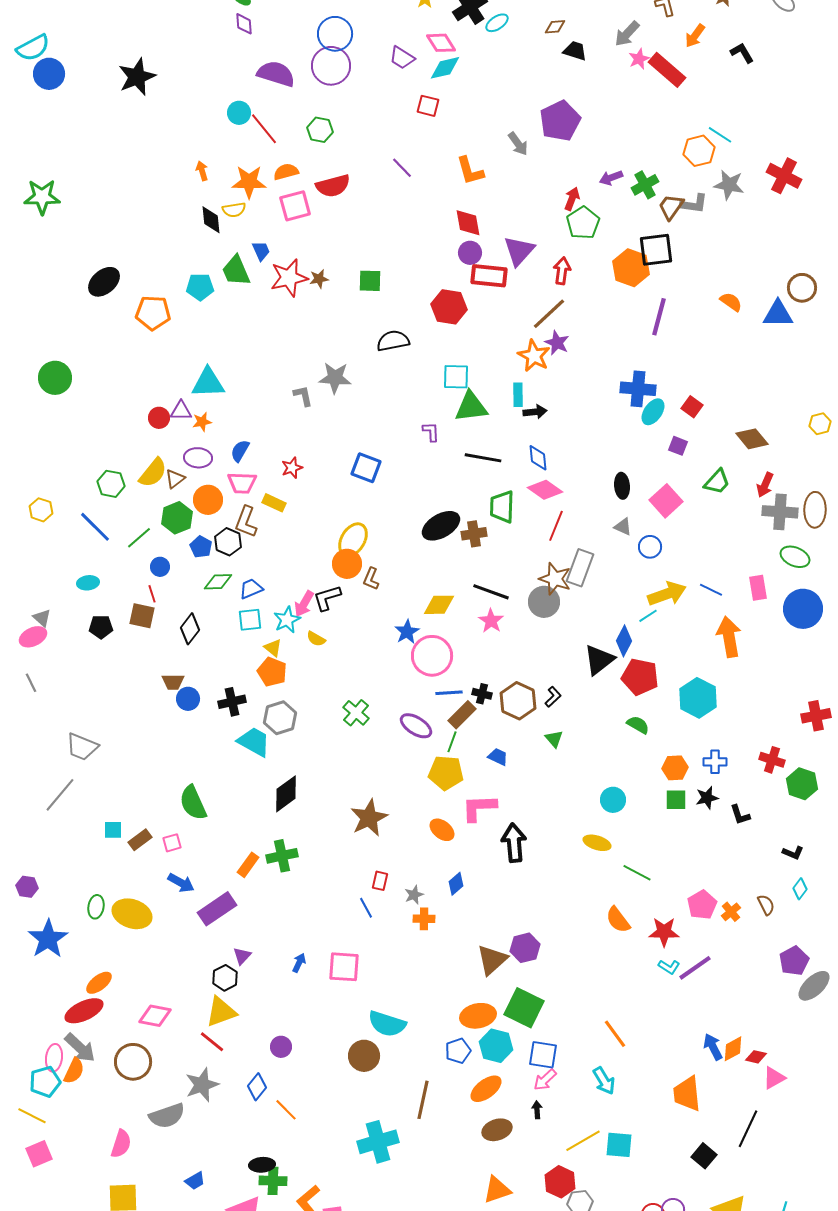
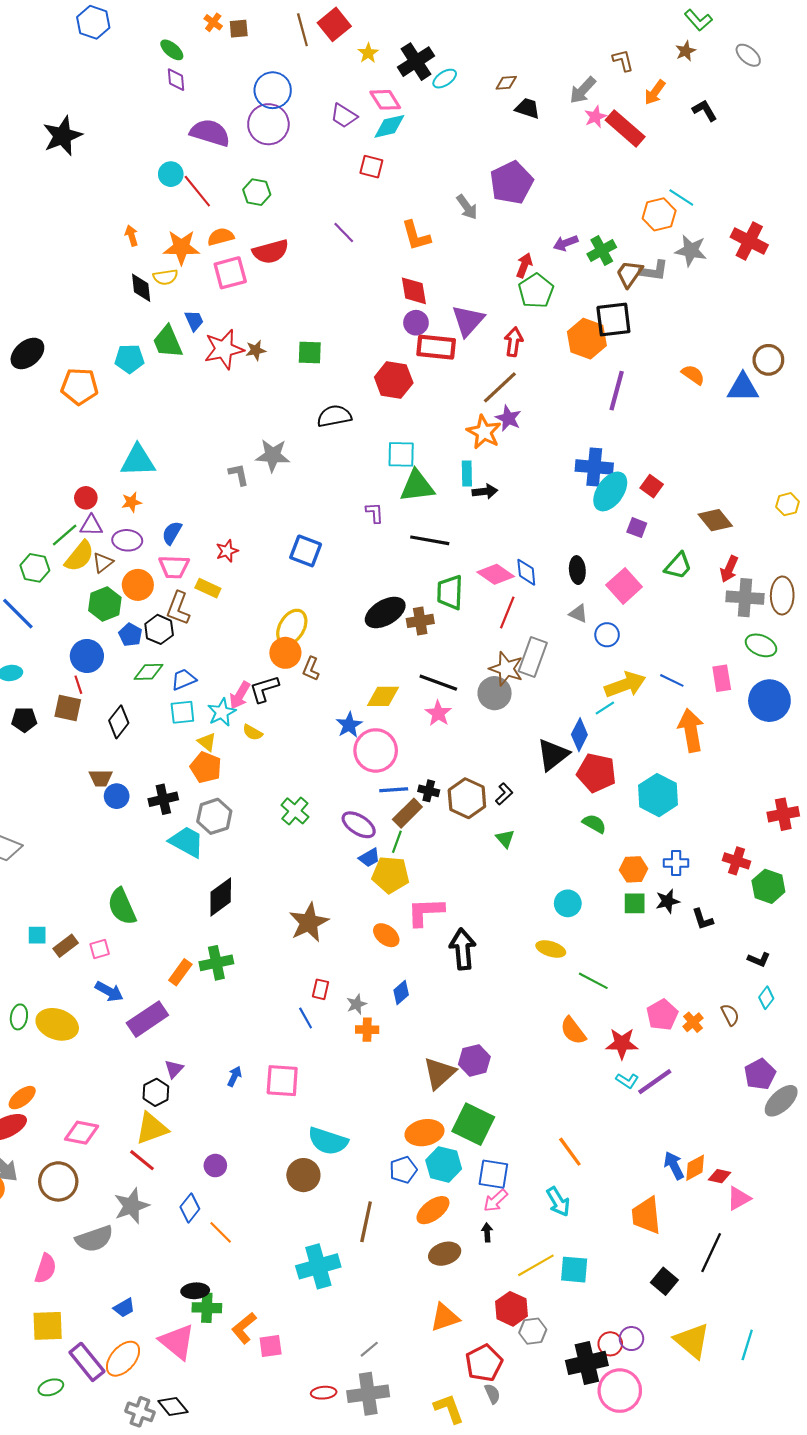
purple triangle: (181, 411) -> (91, 525), moved
cyan ellipse: (653, 412) -> (610, 491), size x1.4
blue diamond: (538, 458) -> (526, 572), moved
green line: (139, 538) -> (65, 535), moved
blue circle: (160, 567) -> (87, 656), size x1.6
blue trapezoid: (498, 757) -> (369, 858), moved, turned 125

